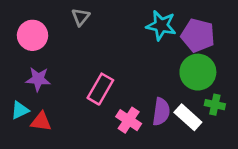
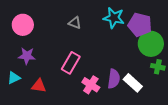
gray triangle: (81, 17) -> (75, 23), moved, turned -48
green circle: (198, 72) -> (151, 44), moved
green cross: (215, 105) -> (158, 67), moved
red triangle: (41, 122) -> (39, 86), moved

